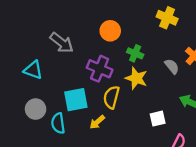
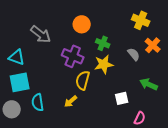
yellow cross: (167, 18) -> (141, 20), moved
yellow star: (136, 78) -> (104, 64), turned -30
cyan square: (76, 100) -> (20, 82), moved
gray circle: (36, 109) -> (12, 109), moved

